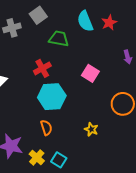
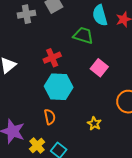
green trapezoid: (59, 39) -> (83, 35), moved

